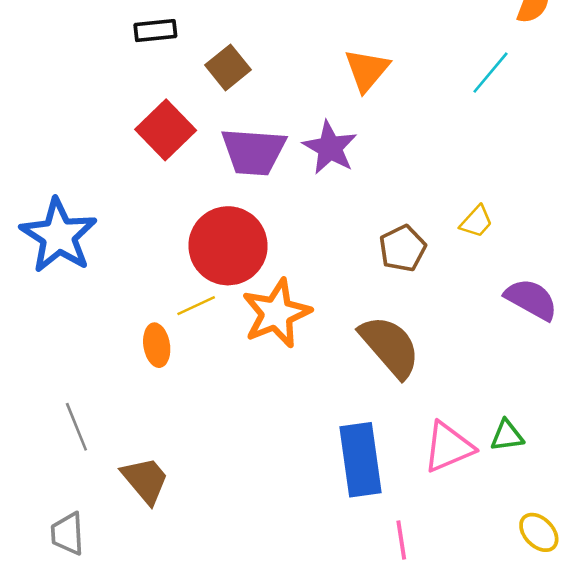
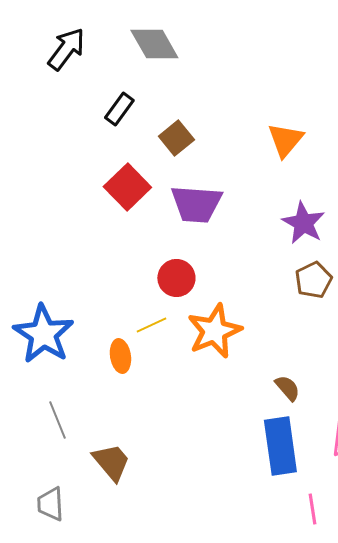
black rectangle: (155, 31) -> (119, 109), turned -48
purple star: (330, 148) -> (303, 223), moved
blue star: (59, 236) -> (43, 334), moved
red circle: (228, 246) -> (176, 278), size x0.6
brown semicircle: (390, 346) -> (287, 388), moved, size x0.5

